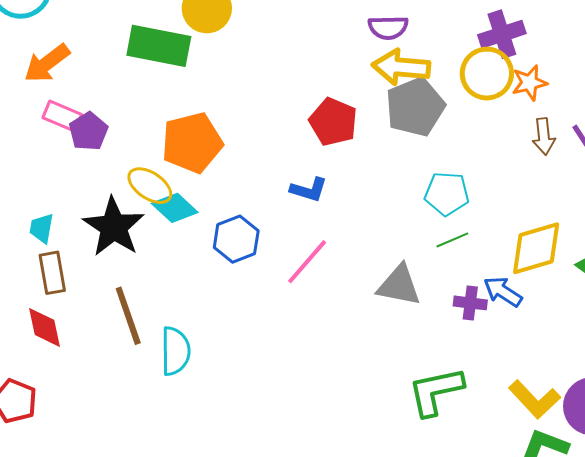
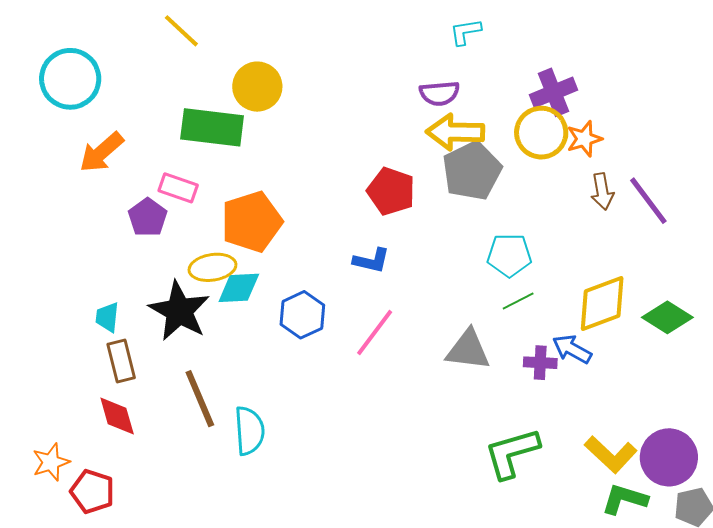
pink rectangle: (62, 116) -> (178, 188), moved
yellow ellipse: (150, 186) -> (212, 267), turned -39
cyan diamond: (175, 208) -> (239, 288), turned -42

